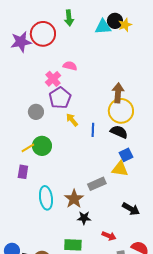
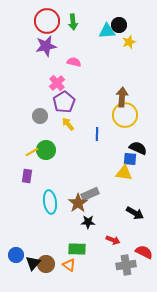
yellow star: (125, 25) -> (129, 42), moved
red circle: (43, 34) -> (47, 21), moved
purple star: (21, 42) -> (46, 46), moved
pink semicircle: (70, 66) -> (74, 62), moved
yellow arrow: (72, 120) -> (68, 124), moved
black semicircle: (119, 132) -> (138, 148), moved
blue square: (126, 155) -> (130, 159), turned 32
gray rectangle: (97, 184) -> (90, 194), moved

